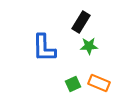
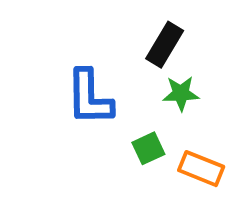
green square: (73, 84) -> (148, 148), moved

